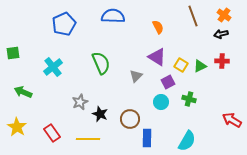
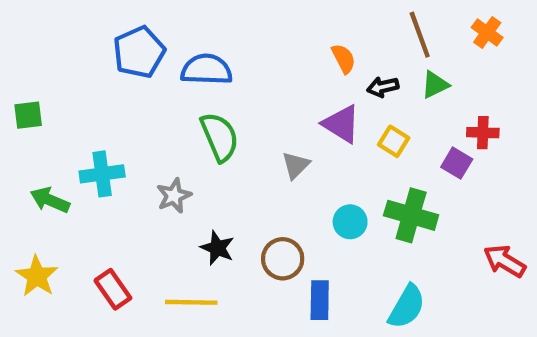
blue semicircle: (113, 16) -> (206, 70), moved
black arrow: (221, 34) -> (383, 87), moved
green triangle: (200, 66) -> (435, 85), moved
cyan cross: (53, 67) -> (102, 174), moved, turned 30
purple square: (168, 82) -> (457, 163), moved, turned -32
green cross: (189, 99) -> (411, 215), size x1.6
gray star: (80, 102) -> (174, 196), moved

